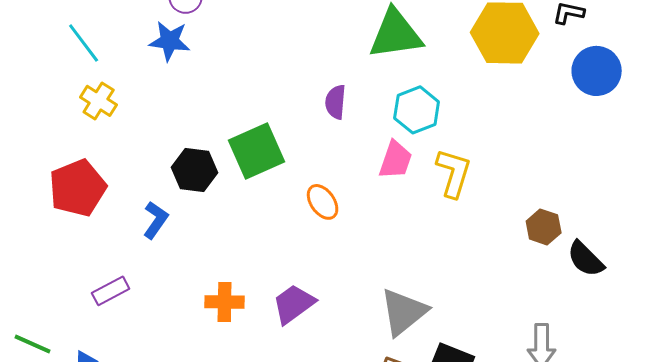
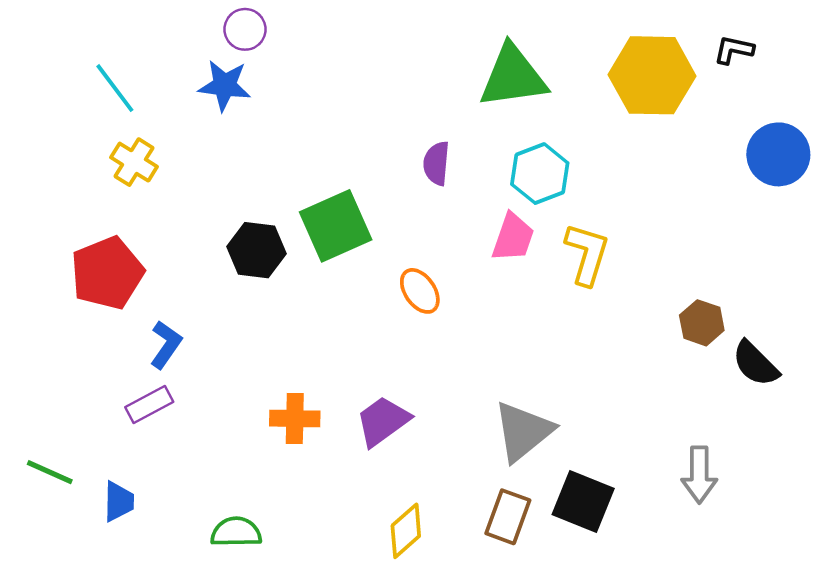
blue circle: (597, 71) -> (778, 154), moved
blue L-shape: (156, 220) -> (166, 345), moved

